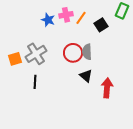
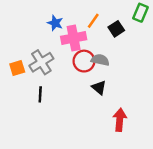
pink cross: (66, 15) -> (74, 38), moved, size x1.5
gray semicircle: (87, 52) -> (100, 60), turned 105
red arrow: (107, 88) -> (120, 120), moved

